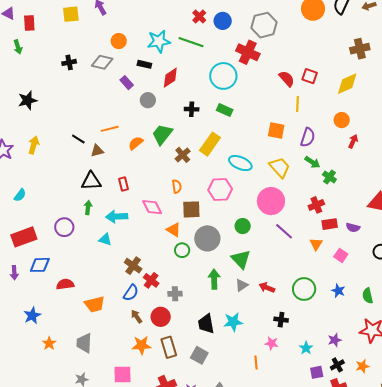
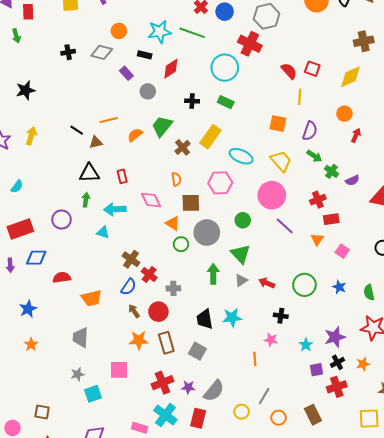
purple semicircle: (353, 228) -> (352, 180), moved, turned -40
purple star: (335, 340) -> (335, 337), size x1.5
orange star: (49, 343) -> (31, 344), moved

